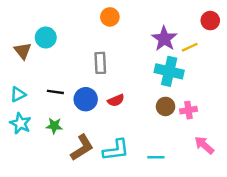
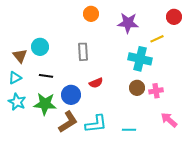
cyan circle: (46, 38) -> (40, 47), moved
purple star: (164, 39) -> (128, 23), moved, turned -30
brown triangle: (23, 51) -> (20, 56), moved
blue circle: (86, 99) -> (71, 95), moved
green star: (54, 126) -> (45, 104), size x1.6

